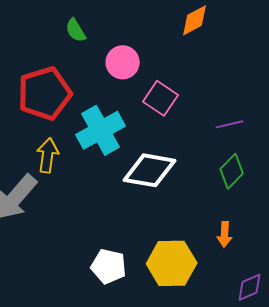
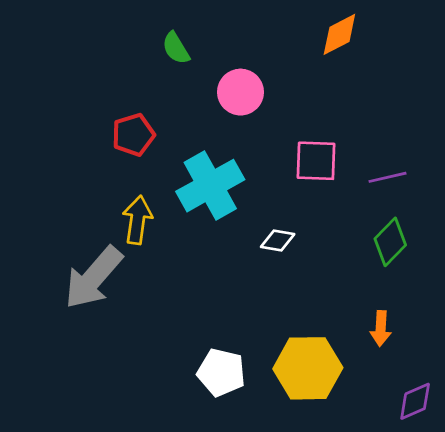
red pentagon: (45, 93) -> (133, 135), size x0.6
pink square: (161, 98) -> (316, 161), moved, turned -32
white diamond: (150, 170) -> (278, 241), size x0.5

